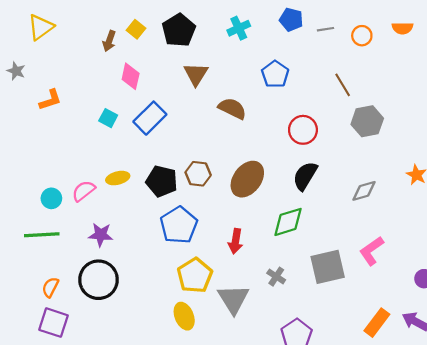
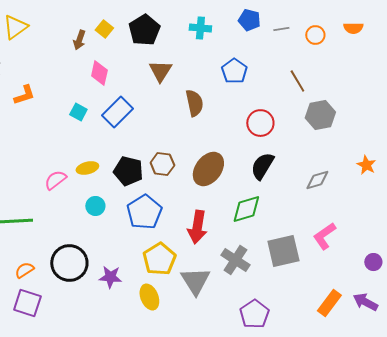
cyan cross: (239, 28) -> (200, 28), turned 30
brown semicircle: (232, 108) -> (194, 103), turned 52
cyan circle: (51, 198) -> (95, 206), moved
purple star: (101, 235) -> (110, 277), moved
red arrow: (236, 241) -> (197, 227), size x1.4
gray cross: (276, 277) -> (235, 260), size x1.6
orange semicircle: (50, 287) -> (24, 270), turned 30

